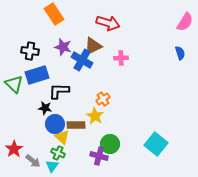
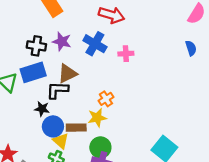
brown triangle: (93, 46) -> (67, 73), moved
black cross: (30, 51) -> (36, 46), moved
blue cross: (82, 60) -> (95, 44), moved
yellow star: (95, 116) -> (97, 118), turned 30
green circle: (110, 144) -> (100, 147), moved

